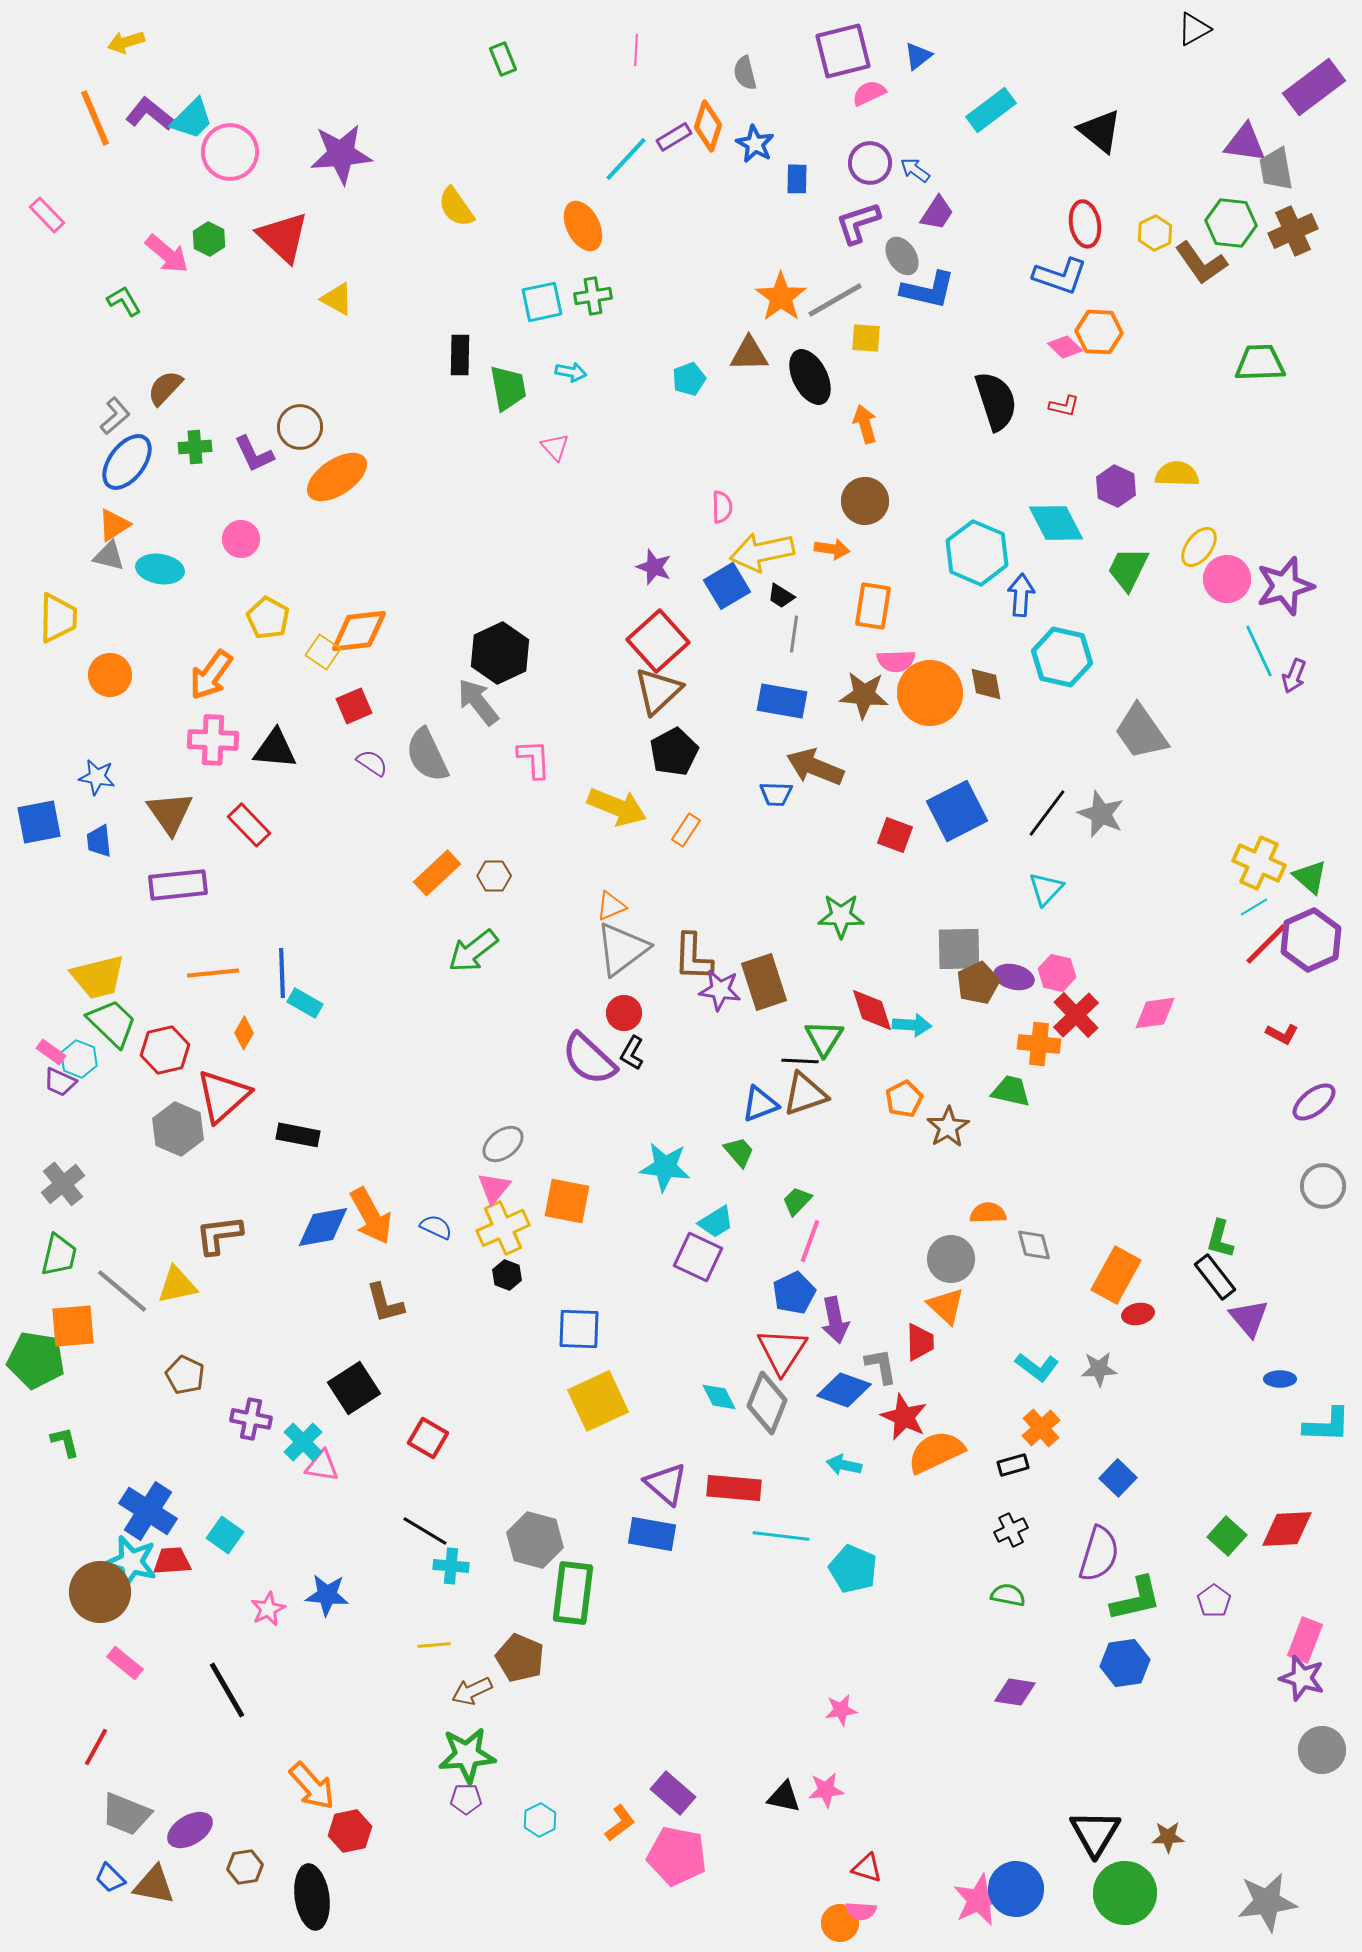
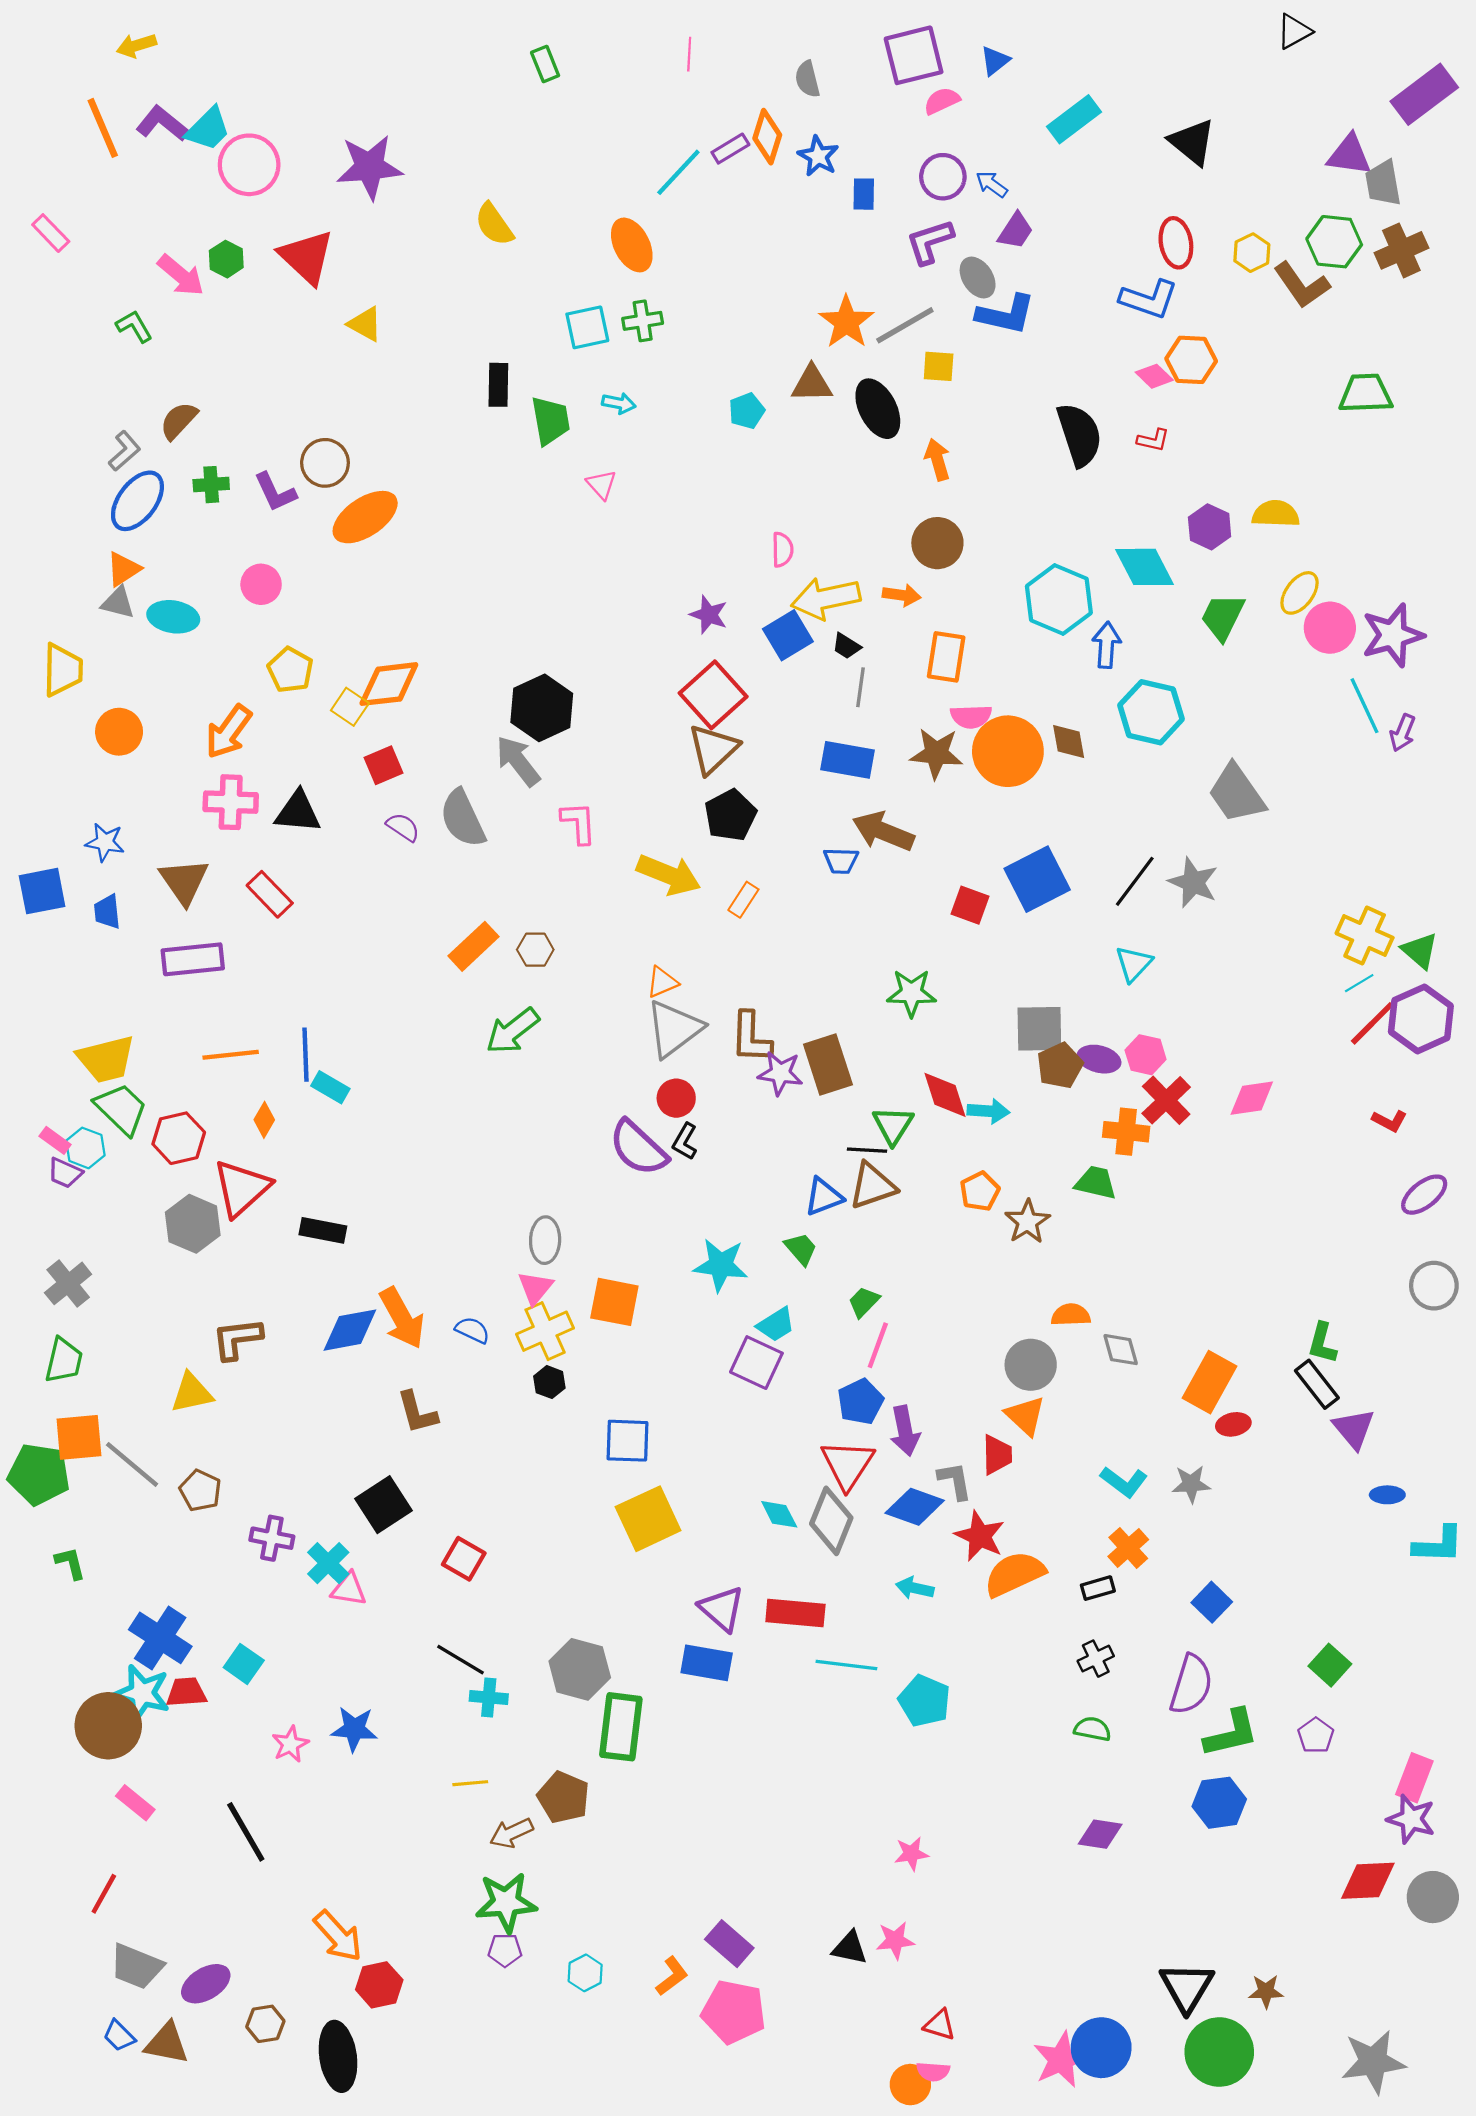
gray ellipse: (503, 1144) -> (545, 1240), turned -51
gray line: (122, 1291) -> (132, 1464), moved
red diamond: (1287, 1529) -> (1368, 1881), moved

